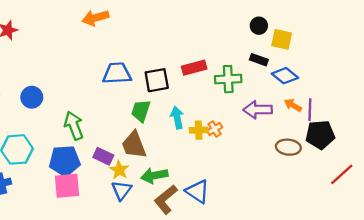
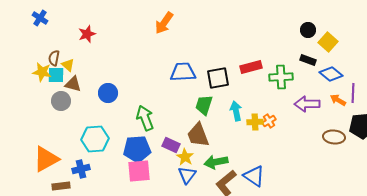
orange arrow: (95, 18) -> (164, 23), turned -40
yellow square: (282, 39) -> (328, 42), turned 30
purple line: (310, 110) -> (353, 93), moved

